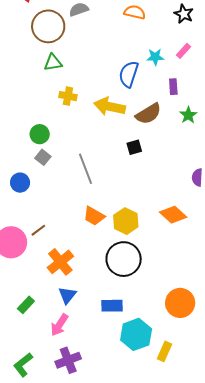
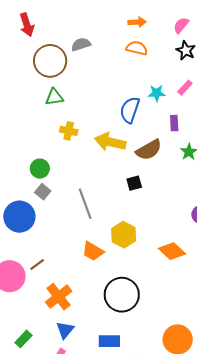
blue circle: (20, 183) -> (19, 217), size x1.6
yellow hexagon: (126, 221) -> (124, 235), moved

